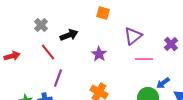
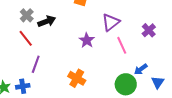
gray cross: (41, 25) -> (27, 15), moved
purple star: (99, 54) -> (87, 40), moved
pink line: (144, 59) -> (122, 45), turned 66

